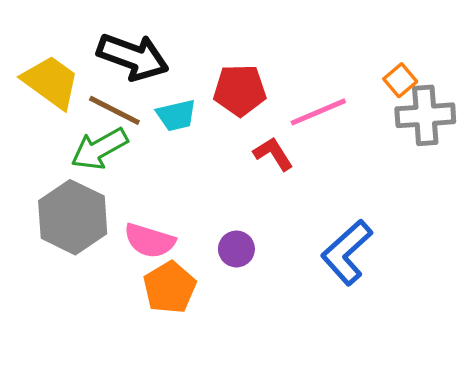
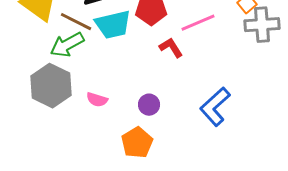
cyan trapezoid: (176, 115) -> (113, 25), size x1.5
pink semicircle: (150, 241) -> (97, 100), size x0.7
orange pentagon: (170, 287) -> (137, 143), moved

